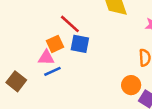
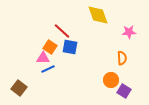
orange square: (55, 44) -> (50, 47), turned -32
brown square: (16, 81) -> (19, 88), moved

